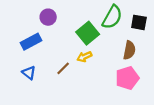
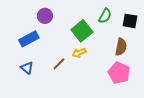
green semicircle: (112, 17) -> (105, 16), size x0.7
pink pentagon: (127, 78) -> (119, 73), turned -30

